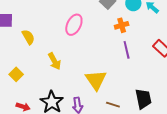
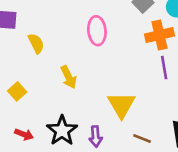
pink ellipse: (74, 25) -> (97, 31), turned -35
orange cross: (122, 25) -> (159, 35), size x1.5

